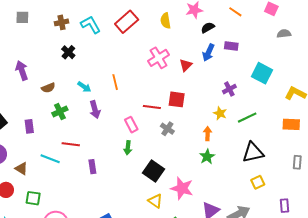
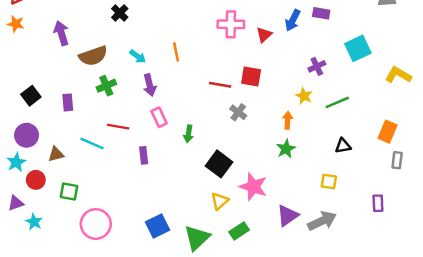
pink cross: (159, 58) -> (231, 24), turned 30
cyan square: (262, 73) -> (358, 48), turned 35
brown semicircle: (48, 88) -> (93, 56), size x1.6
orange rectangle: (291, 124) -> (388, 132), moved, turned -72
pink rectangle: (131, 125) -> (159, 117), moved
black triangle: (253, 152) -> (343, 146), size x0.6
brown triangle: (21, 169) -> (56, 154), turned -48
yellow square: (258, 182) -> (329, 181), moved, turned 32
yellow triangle: (155, 201) -> (220, 201), turned 42
purple rectangle: (284, 206) -> (378, 203), moved

